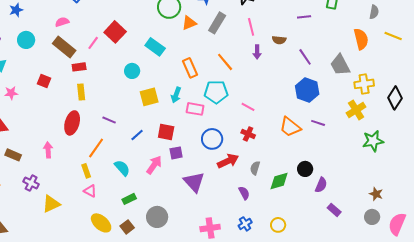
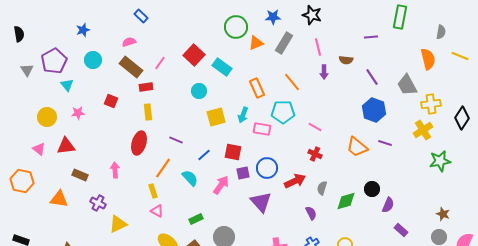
red square: (115, 32) -> (194, 55), moved
blue circle: (212, 139) -> (267, 168), moved
cyan semicircle: (122, 168) -> (190, 178), moved

